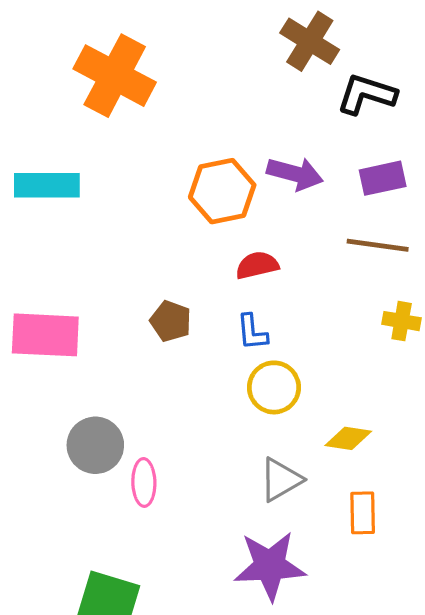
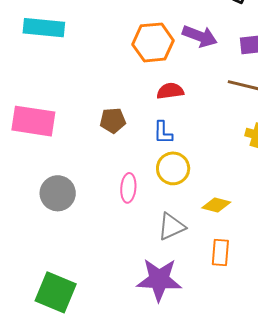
brown pentagon: (171, 321) -> (113, 120), turned -30
pink ellipse: (144, 482) -> (128, 188), moved

